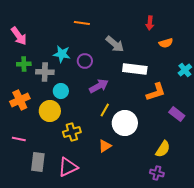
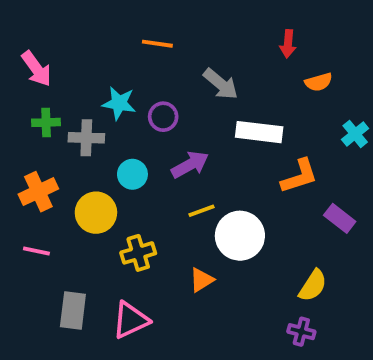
cyan circle: (61, 91) -> (132, 174), moved
yellow line: (105, 110) -> (202, 211), turned 40
pink line: (19, 139) -> (36, 251), moved

